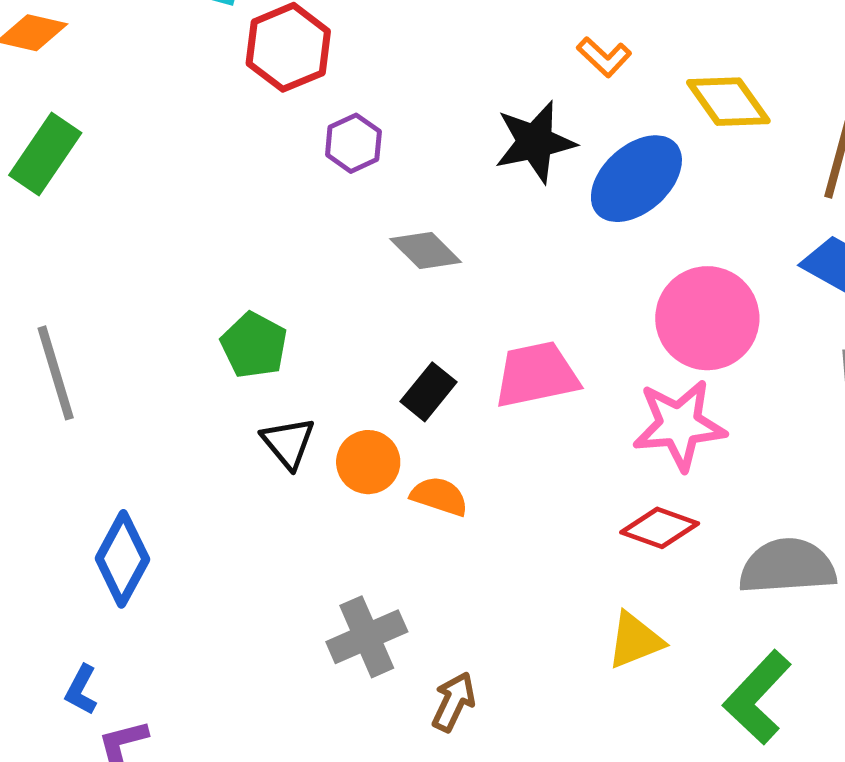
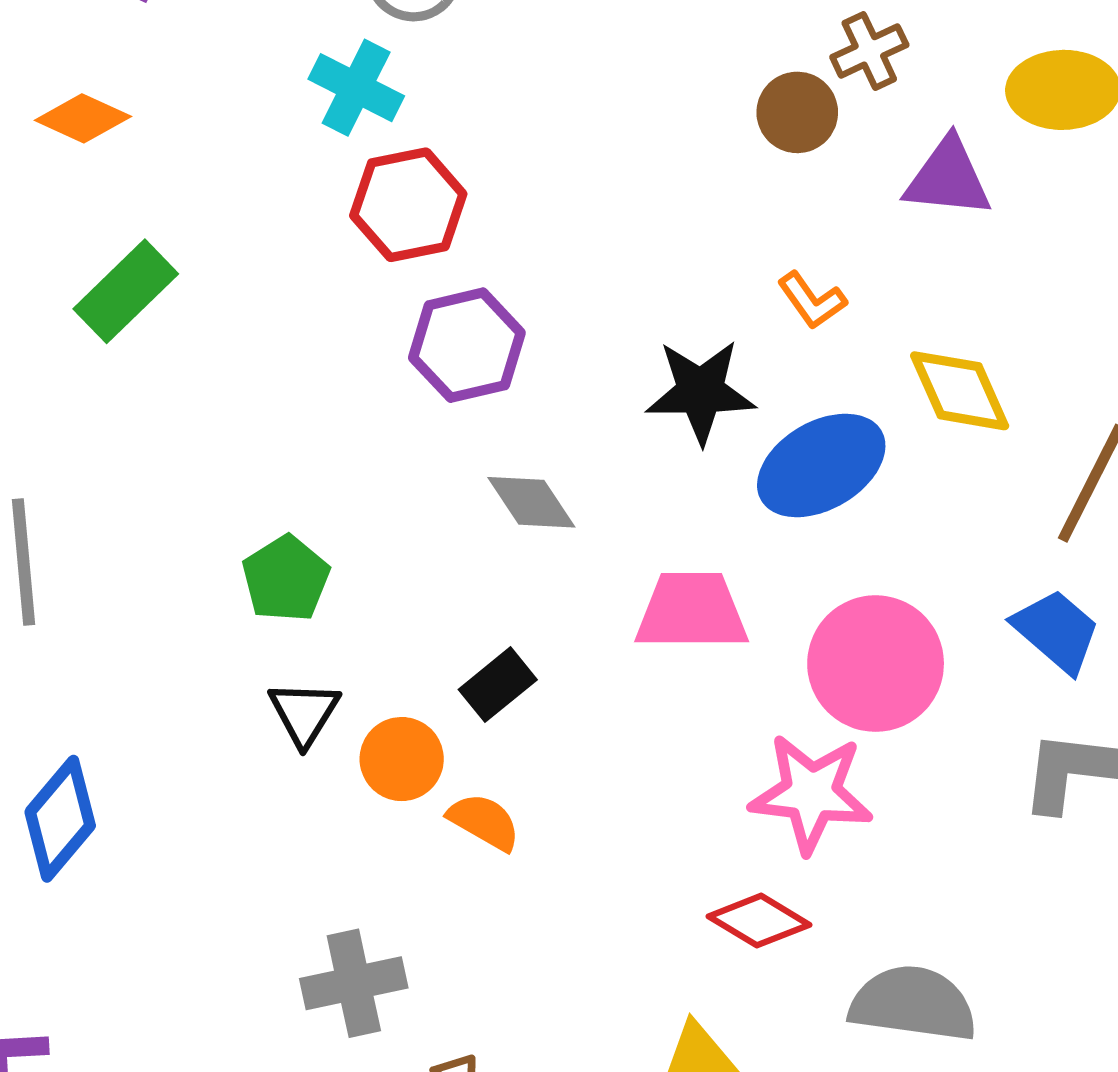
purple hexagon: (353, 143) -> (467, 345), size x1.5
green rectangle: (45, 154) -> (126, 291), moved
pink trapezoid: (536, 375) -> (692, 611), moved

